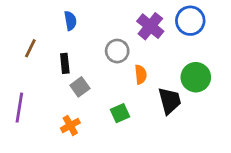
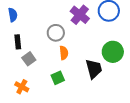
blue semicircle: (70, 21) -> (13, 15), moved
orange semicircle: (141, 74) -> (64, 53), moved
orange cross: (70, 125) -> (22, 87), turned -32

